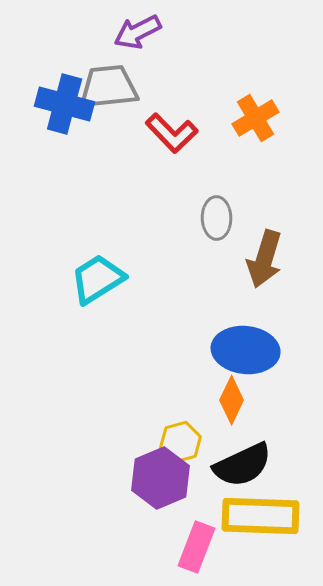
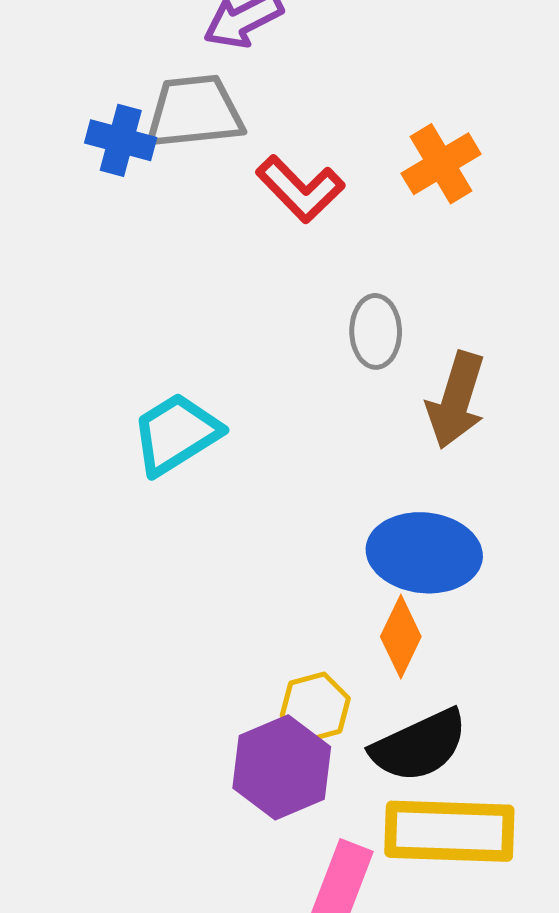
blue cross: (65, 104) -> (121, 140), size x0.7

